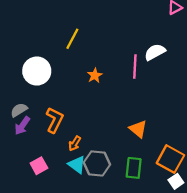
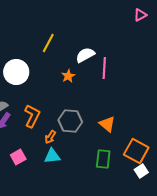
white semicircle: (155, 52) -> (85, 55), moved
gray hexagon: (97, 163) -> (70, 121), moved
cyan triangle: (77, 165) -> (52, 156), turned -42

